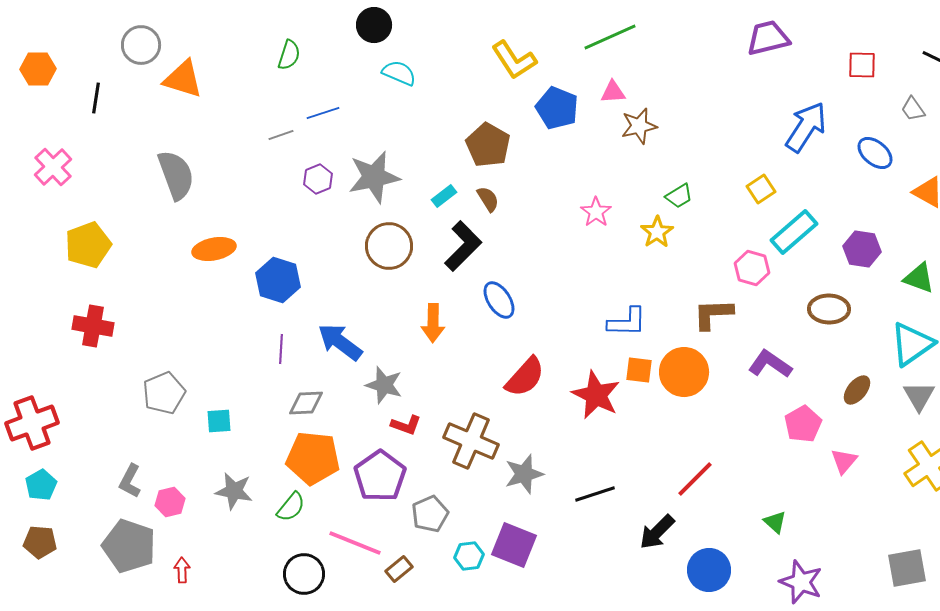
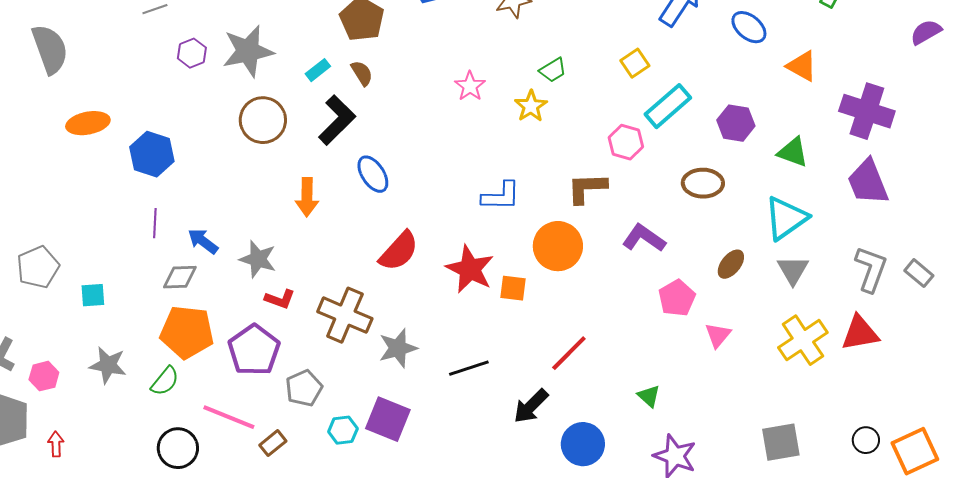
blue arrow: (340, 342) -> (203, 241), moved, size x0.7
orange square: (639, 370) -> (513, 288), moved

